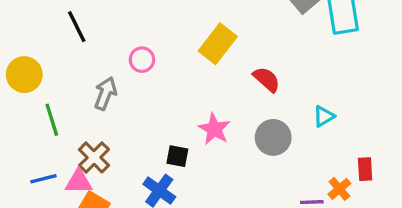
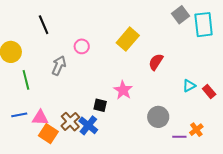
red semicircle: (267, 79) -> (156, 62), turned -102
gray circle: (273, 137) -> (158, 117), moved
brown cross: (94, 157) -> (70, 122), moved
red rectangle: (365, 169) -> (209, 92), moved, turned -40

